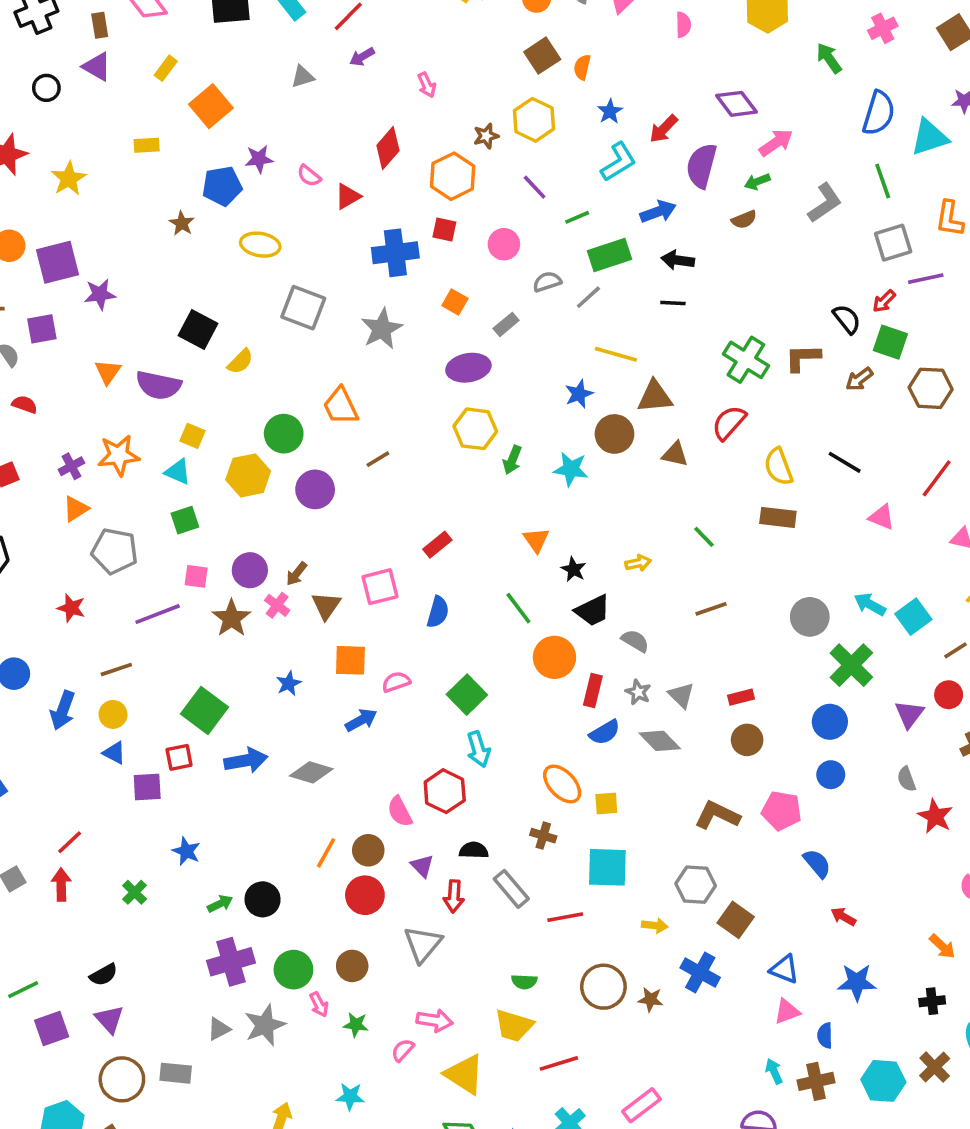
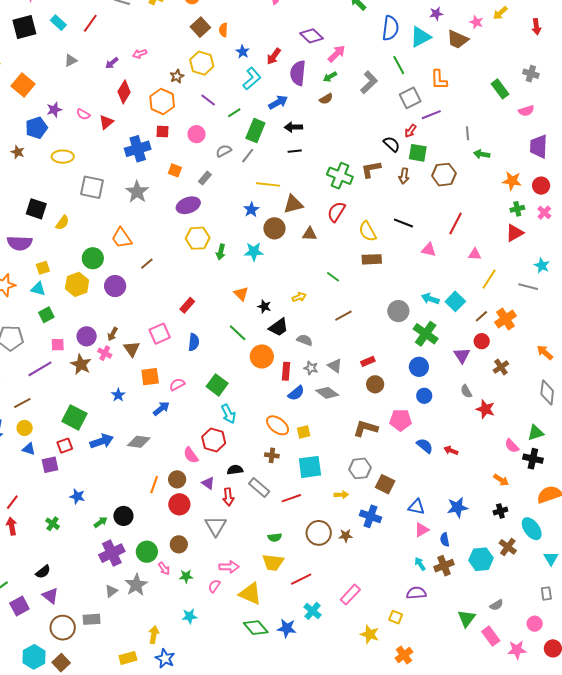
purple arrow: (362, 57) -> (112, 63), moved
pink arrow: (427, 85) -> (140, 54), turned 104
green rectangle: (609, 255) -> (255, 131), turned -40
brown arrow: (859, 379) -> (404, 176), turned -35
yellow square: (192, 436) -> (43, 268), turned -32
red arrow: (843, 917) -> (451, 451), moved

